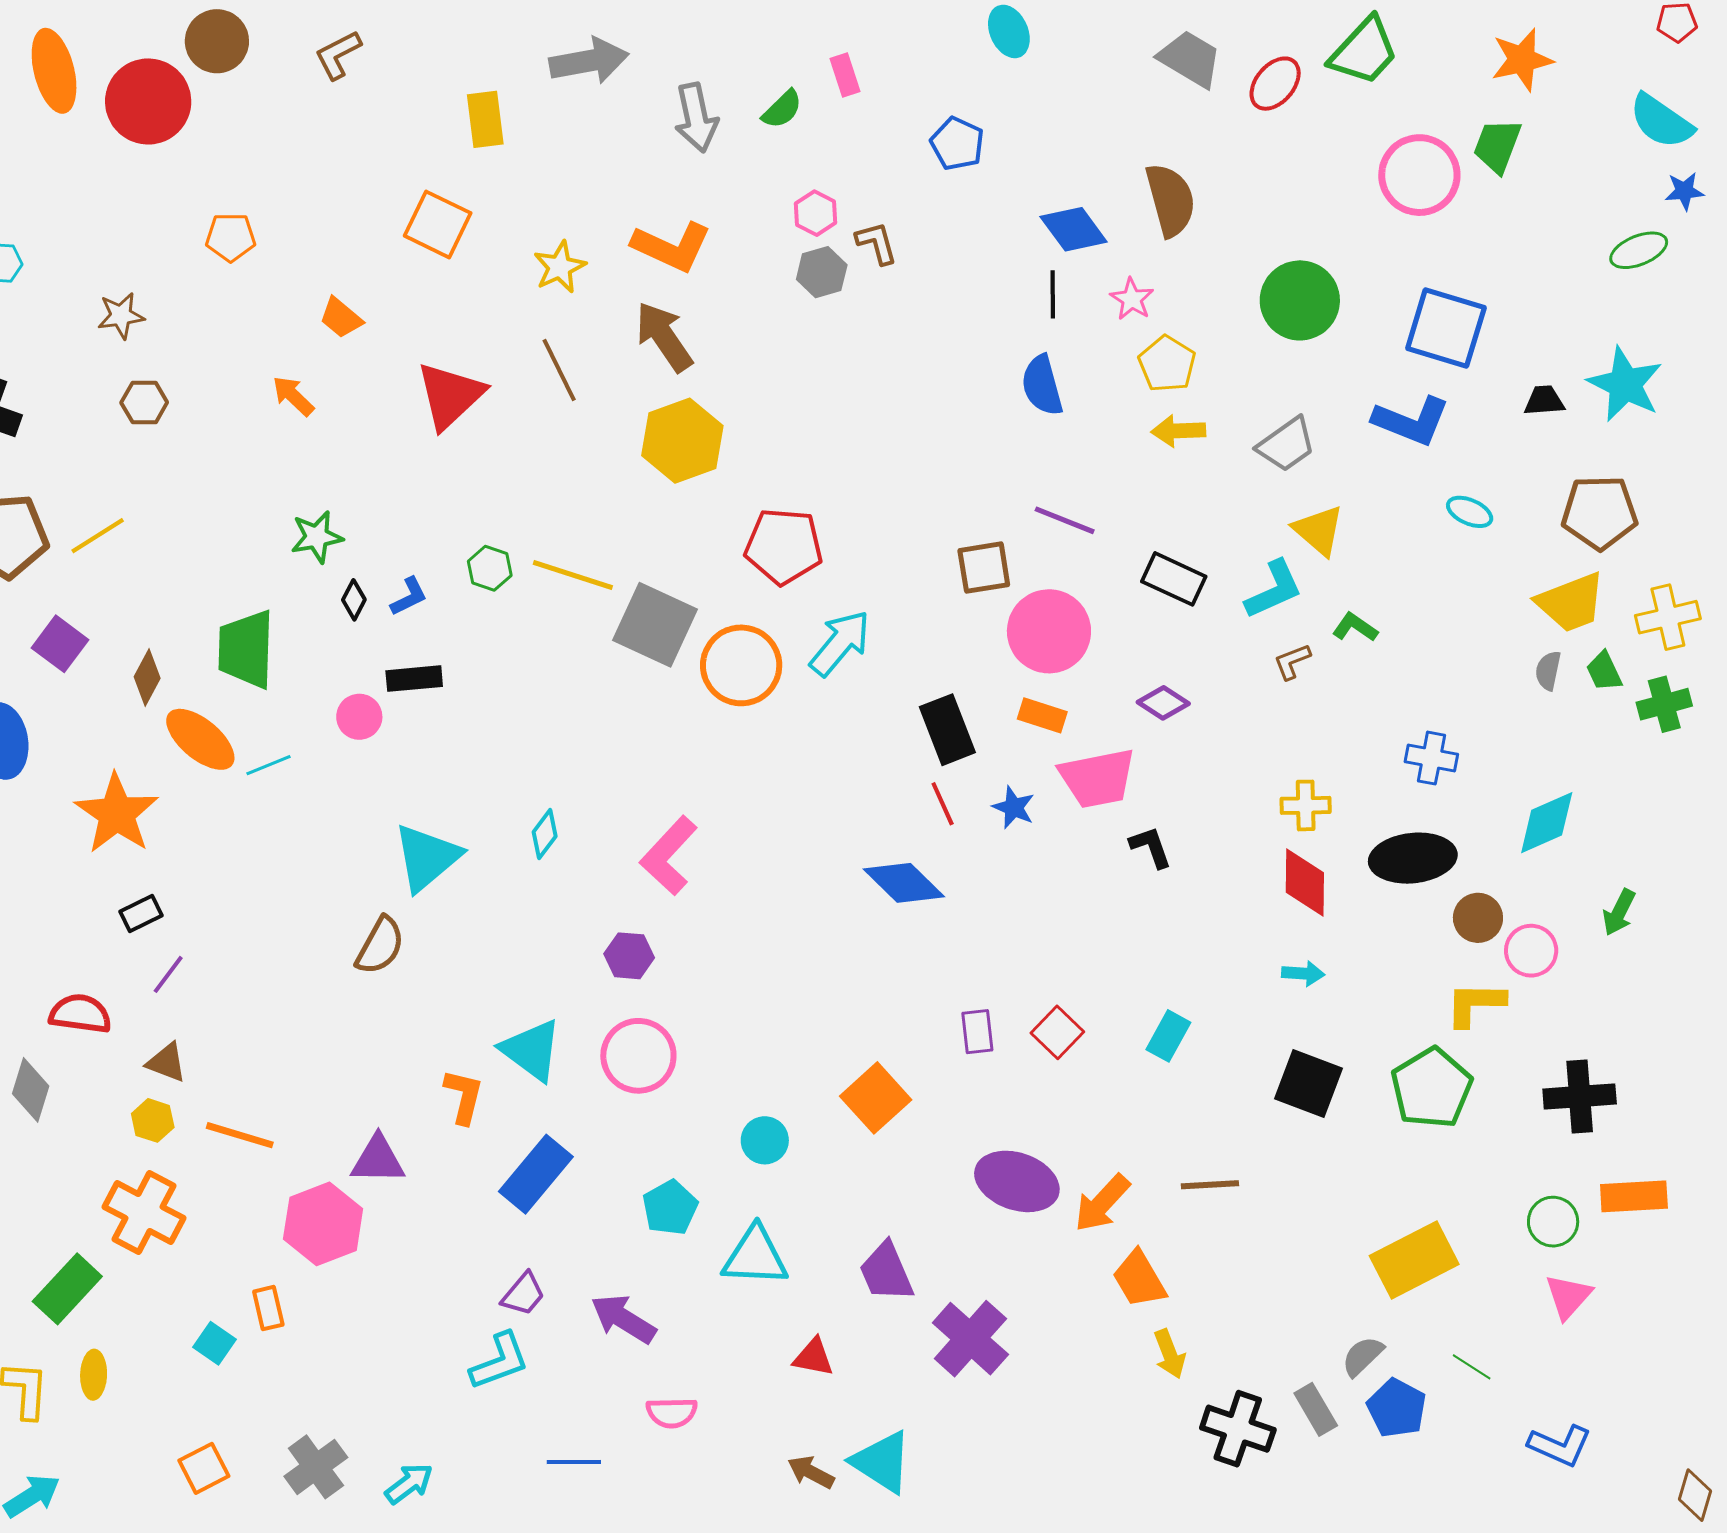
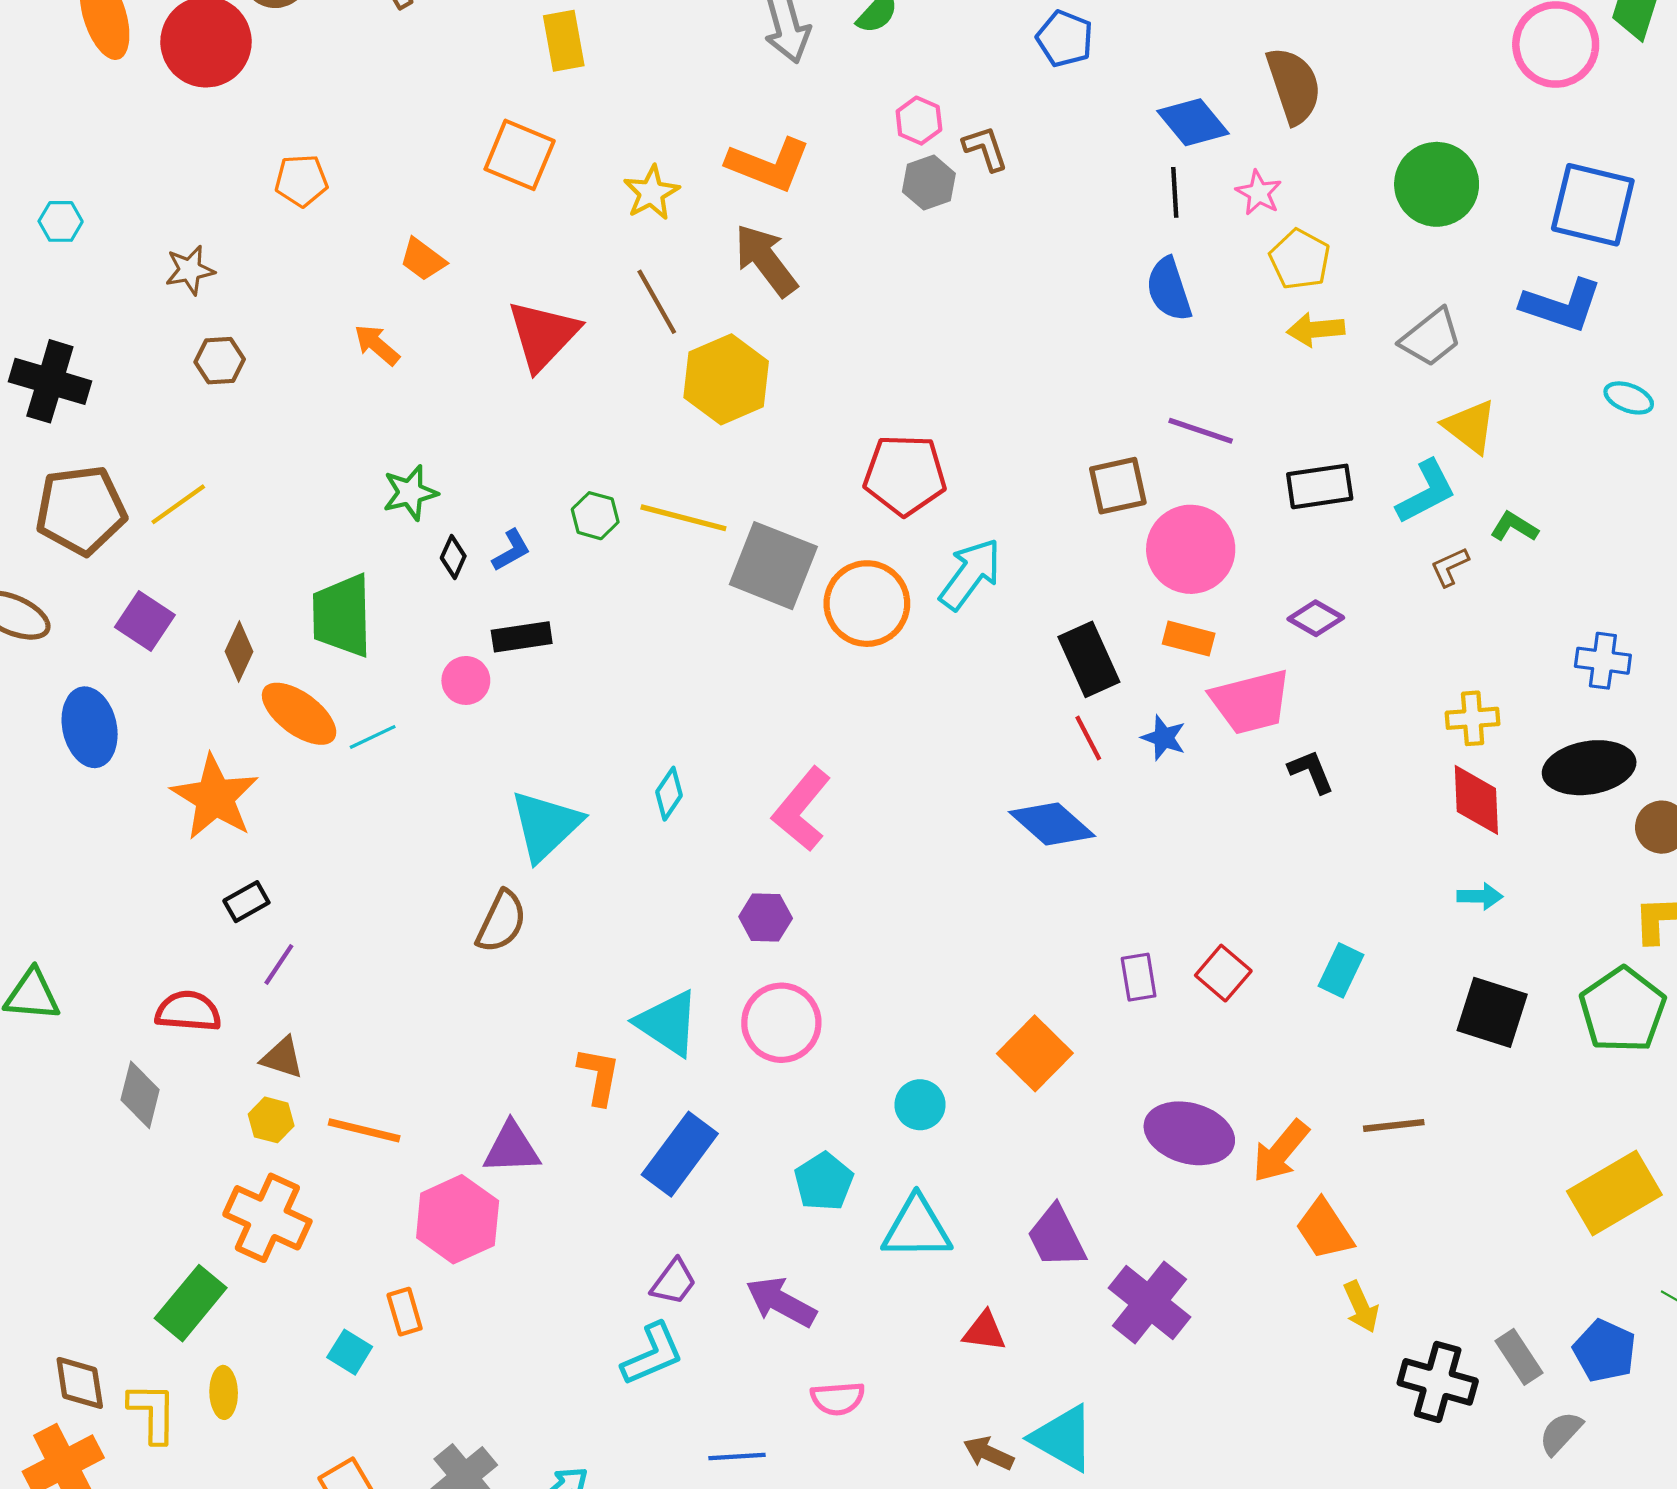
yellow hexagon: (682, 441) -> (726, 379), moved
black rectangle: (1174, 579) -> (1320, 486), turned -30
gray semicircle: (1363, 1356) -> (1561, 1433), moved

